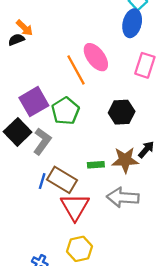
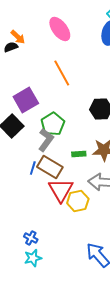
pink ellipse: (96, 57) -> (60, 29), moved
green pentagon: (65, 111) -> (53, 124), moved
gray L-shape: (42, 141) -> (46, 140), moved
yellow hexagon: (80, 249) -> (78, 201), moved

